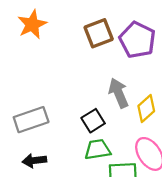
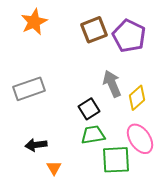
gray rectangle: (31, 120) -> (29, 89), moved

